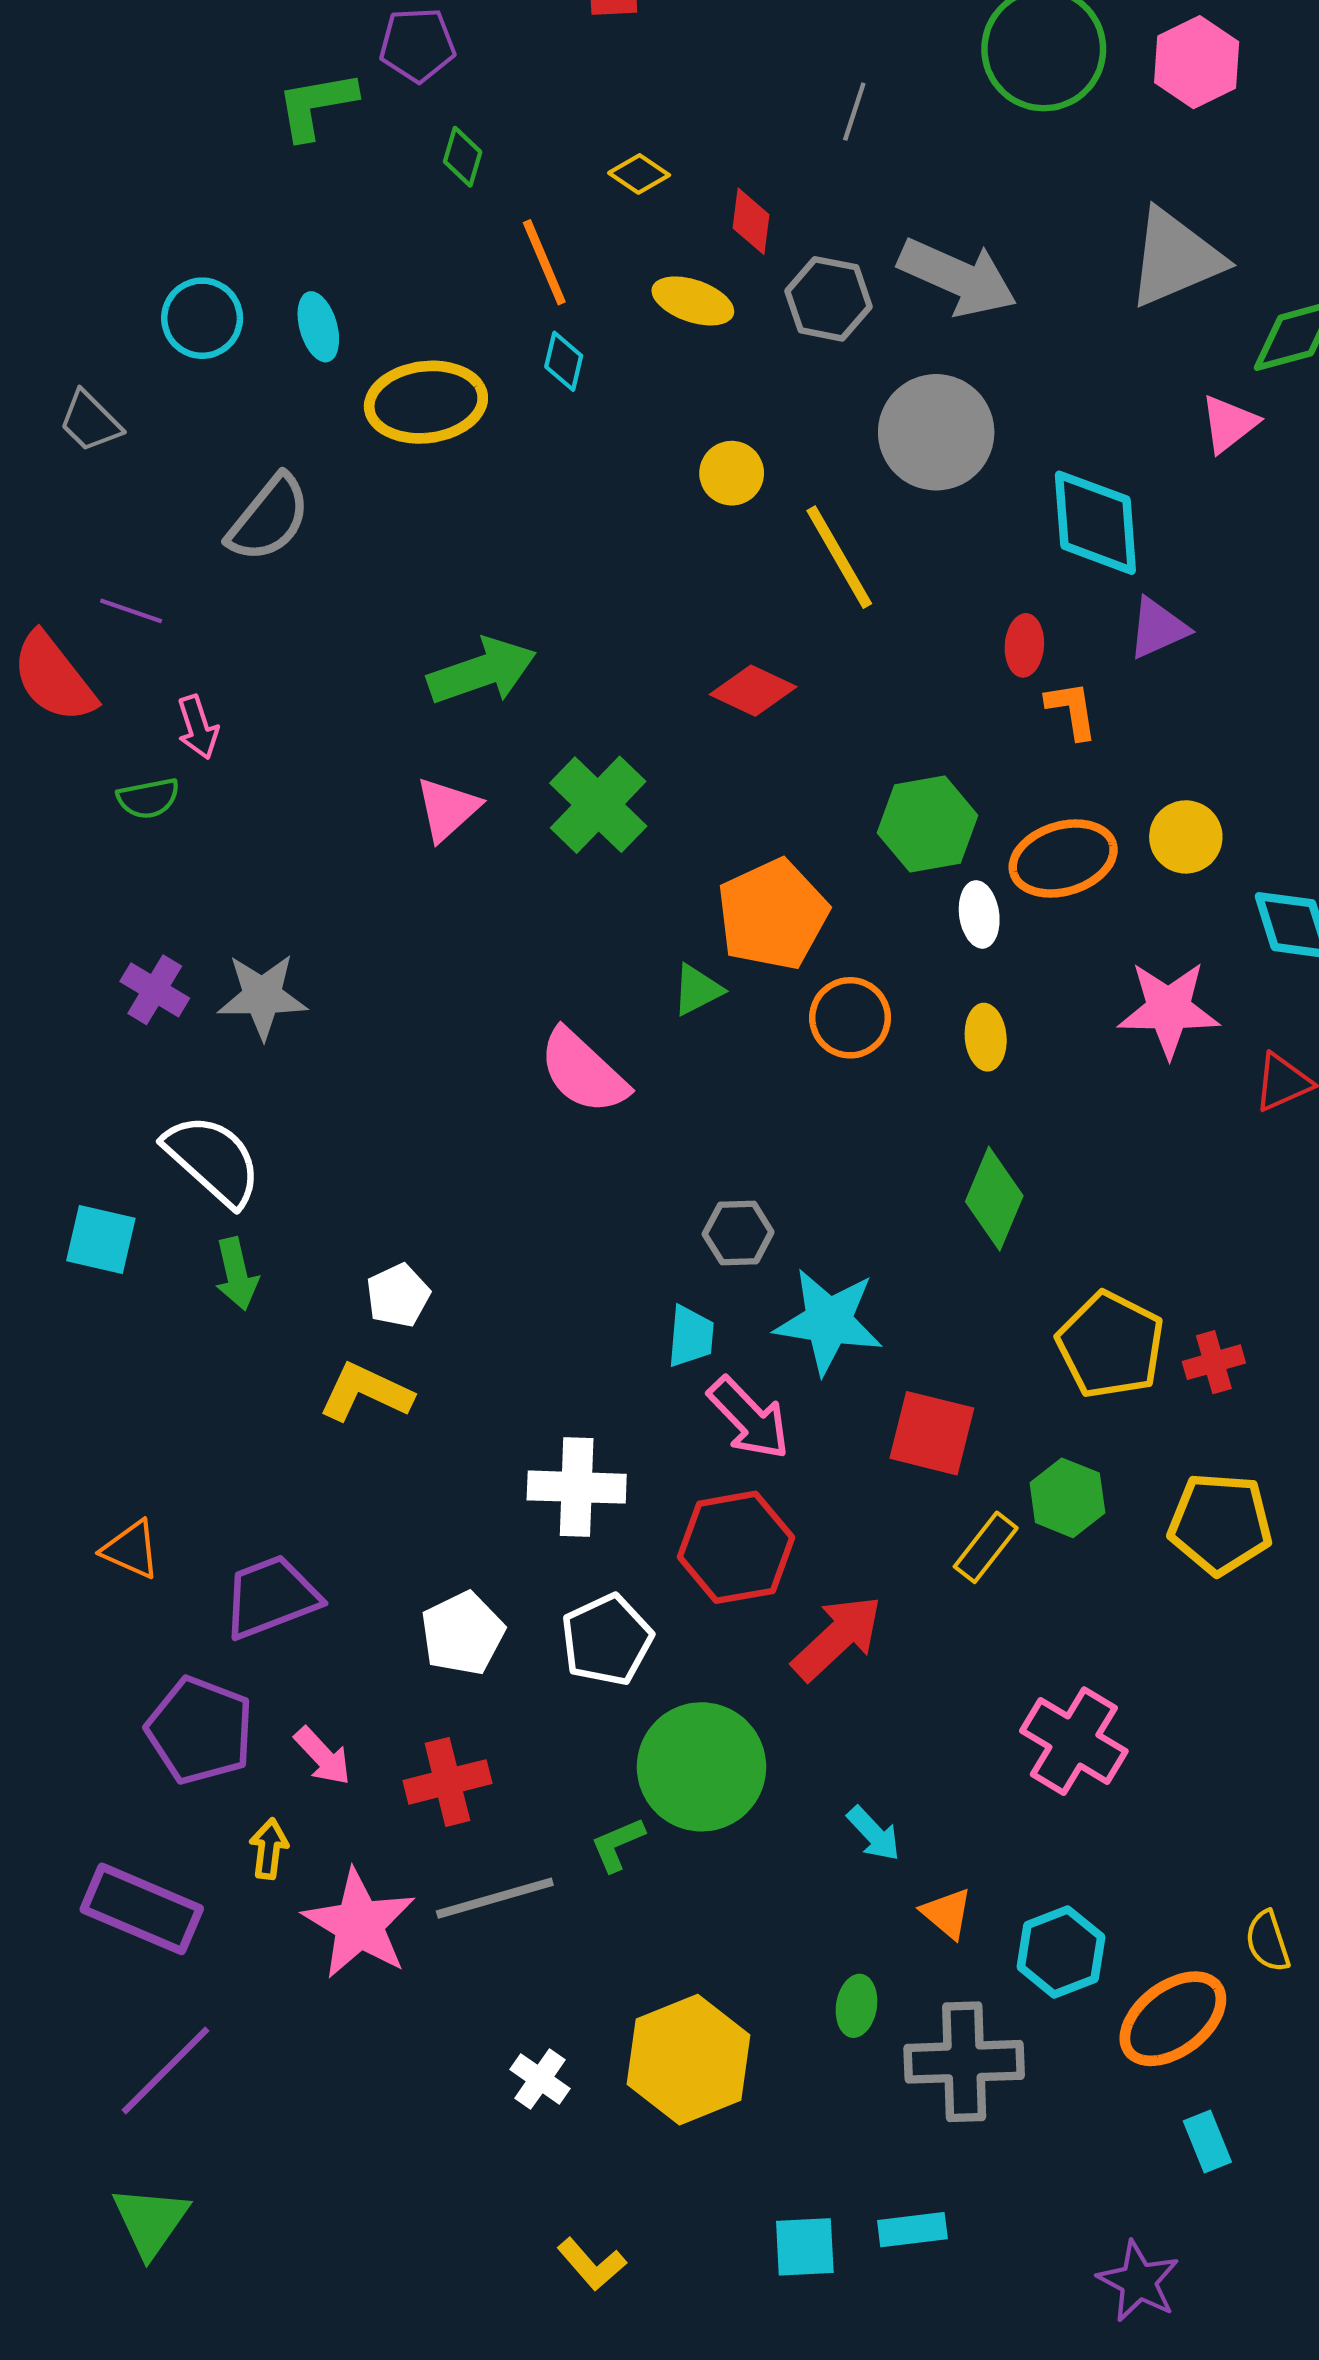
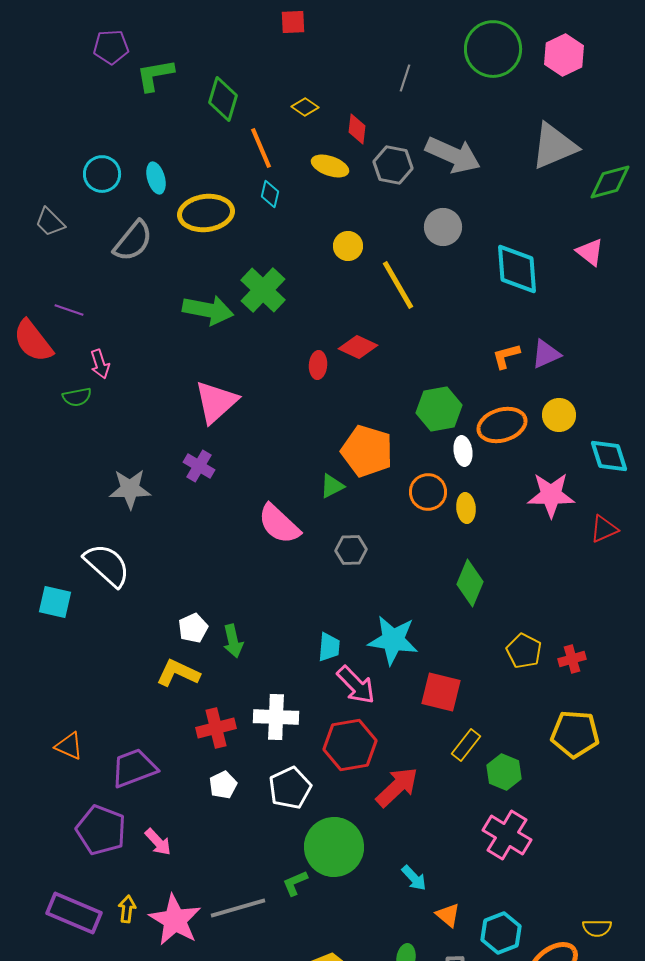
purple pentagon: (417, 45) -> (111, 47), moved
green diamond: (463, 157) -> (223, 99), size x1.6
pink triangle: (1229, 424) -> (590, 252), moved, turned -44
gray circle: (936, 432) -> (443, 227), size x0.7
gray semicircle: (269, 518) -> (133, 241), moved
purple triangle: (1158, 628) -> (546, 354), moved
red ellipse: (1024, 645) -> (318, 365), moved
green arrow: (482, 671) -> (208, 310), moved, turned 30
orange L-shape: (1072, 710) -> (506, 356), turned -96
green cross: (598, 805) -> (263, 290), moved
pink triangle: (447, 809) -> (216, 402), size x1.4
orange pentagon: (773, 914) -> (367, 451), turned -30
purple cross: (155, 990) -> (199, 466), moved
orange circle: (850, 1018) -> (428, 492), moved
gray hexagon: (738, 1233) -> (351, 550), moved
green arrow: (237, 1274) -> (233, 641), moved
yellow pentagon: (1110, 1345) -> (524, 651), size x0.7
green hexagon: (1067, 1498) -> (504, 772), moved
white pentagon: (463, 1633) -> (223, 785), size x0.7
red cross: (447, 1782) -> (216, 728), moved
yellow arrow: (269, 1849) -> (127, 909), moved
yellow semicircle: (1268, 1941) -> (597, 928), turned -72

